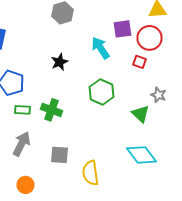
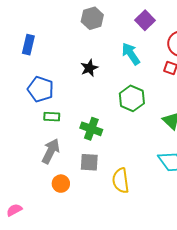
purple square: (122, 29) -> (145, 20), moved, turned -36
green cross: (52, 110) -> (91, 129), moved
orange circle: (26, 185) -> (61, 184), moved

